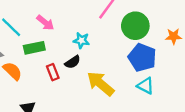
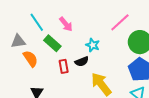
green rectangle: (34, 48) -> (52, 43), turned 42

